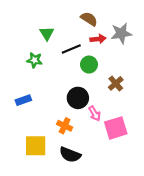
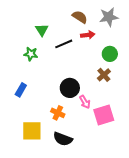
gray star: (121, 33) -> (109, 17), moved
green circle: (89, 65) -> (110, 54), moved
blue rectangle: (23, 100) -> (21, 90), turned -40

